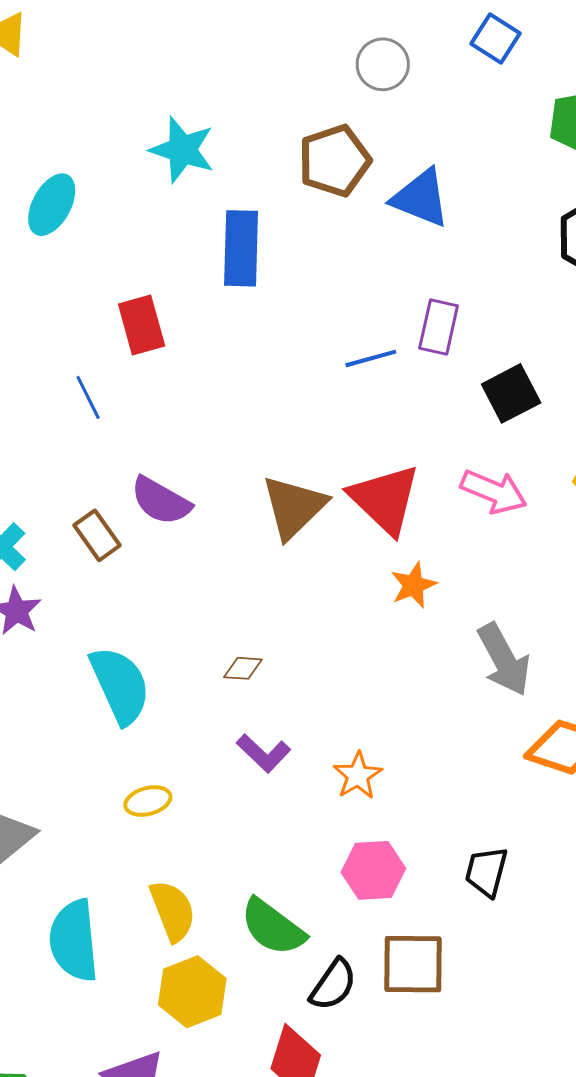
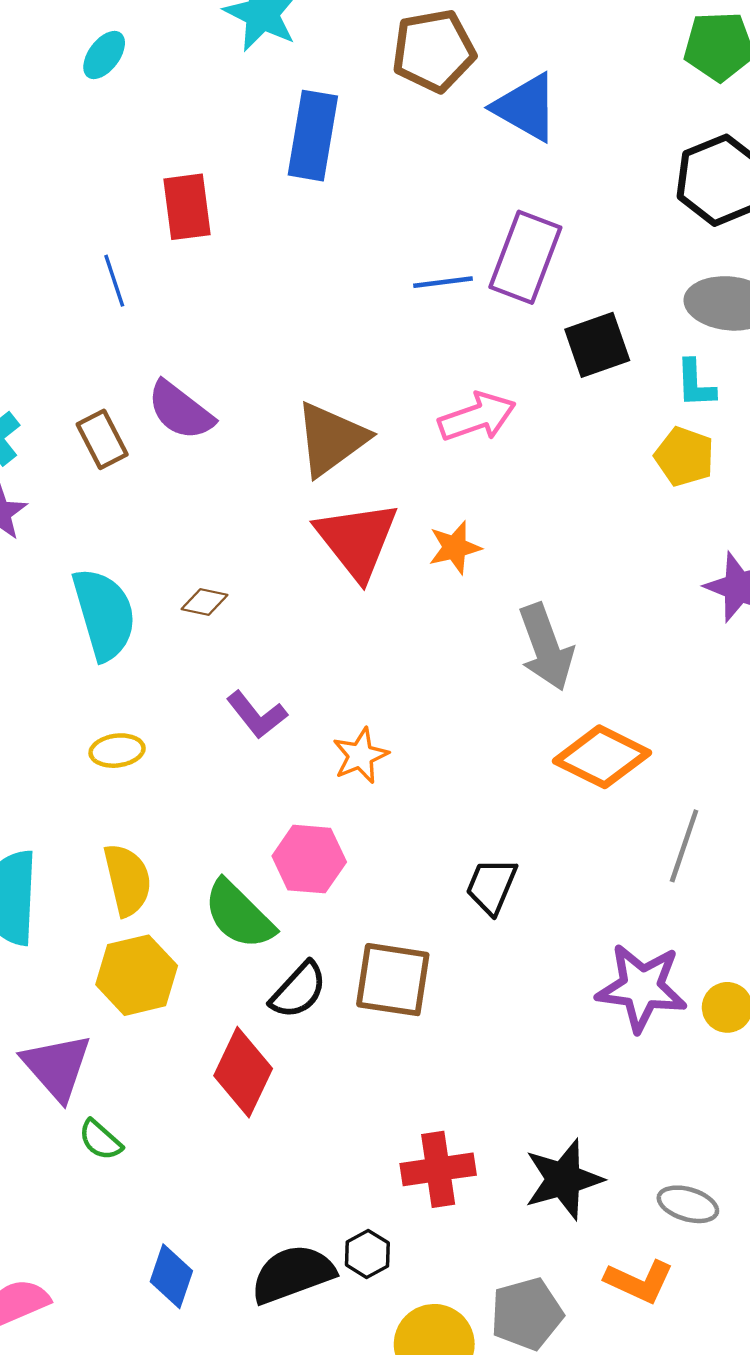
cyan ellipse: (52, 205) -> (104, 55), size x0.7
purple rectangle: (439, 327) -> (525, 257), size x1.4
pink arrow: (494, 492) -> (477, 417), moved, turned -50
red triangle: (385, 499) -> (357, 540), moved
brown diamond: (243, 668) -> (204, 602), moved
pink hexagon: (373, 870) -> (309, 859), moved

